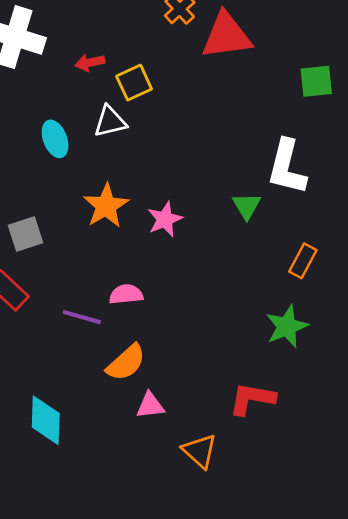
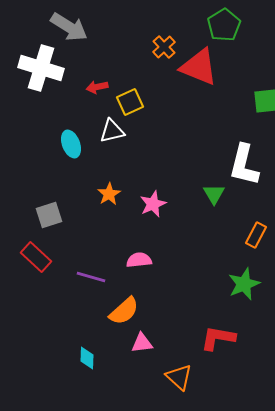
red triangle: (227, 36) -> (199, 67), turned 30
orange star: (106, 206) -> (109, 194), size x0.7
pink semicircle: (126, 294) -> (139, 260), moved
cyan diamond: (46, 420) -> (87, 358), moved, size x0.6

